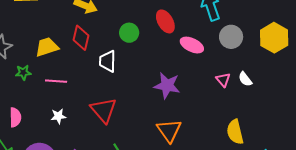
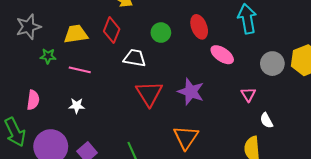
gray circle: (231, 37) -> (272, 64), moved
white trapezoid: (108, 61) -> (135, 58), turned 90
white semicircle: (245, 79) -> (266, 120), moved
red triangle: (103, 110) -> (149, 94), moved

